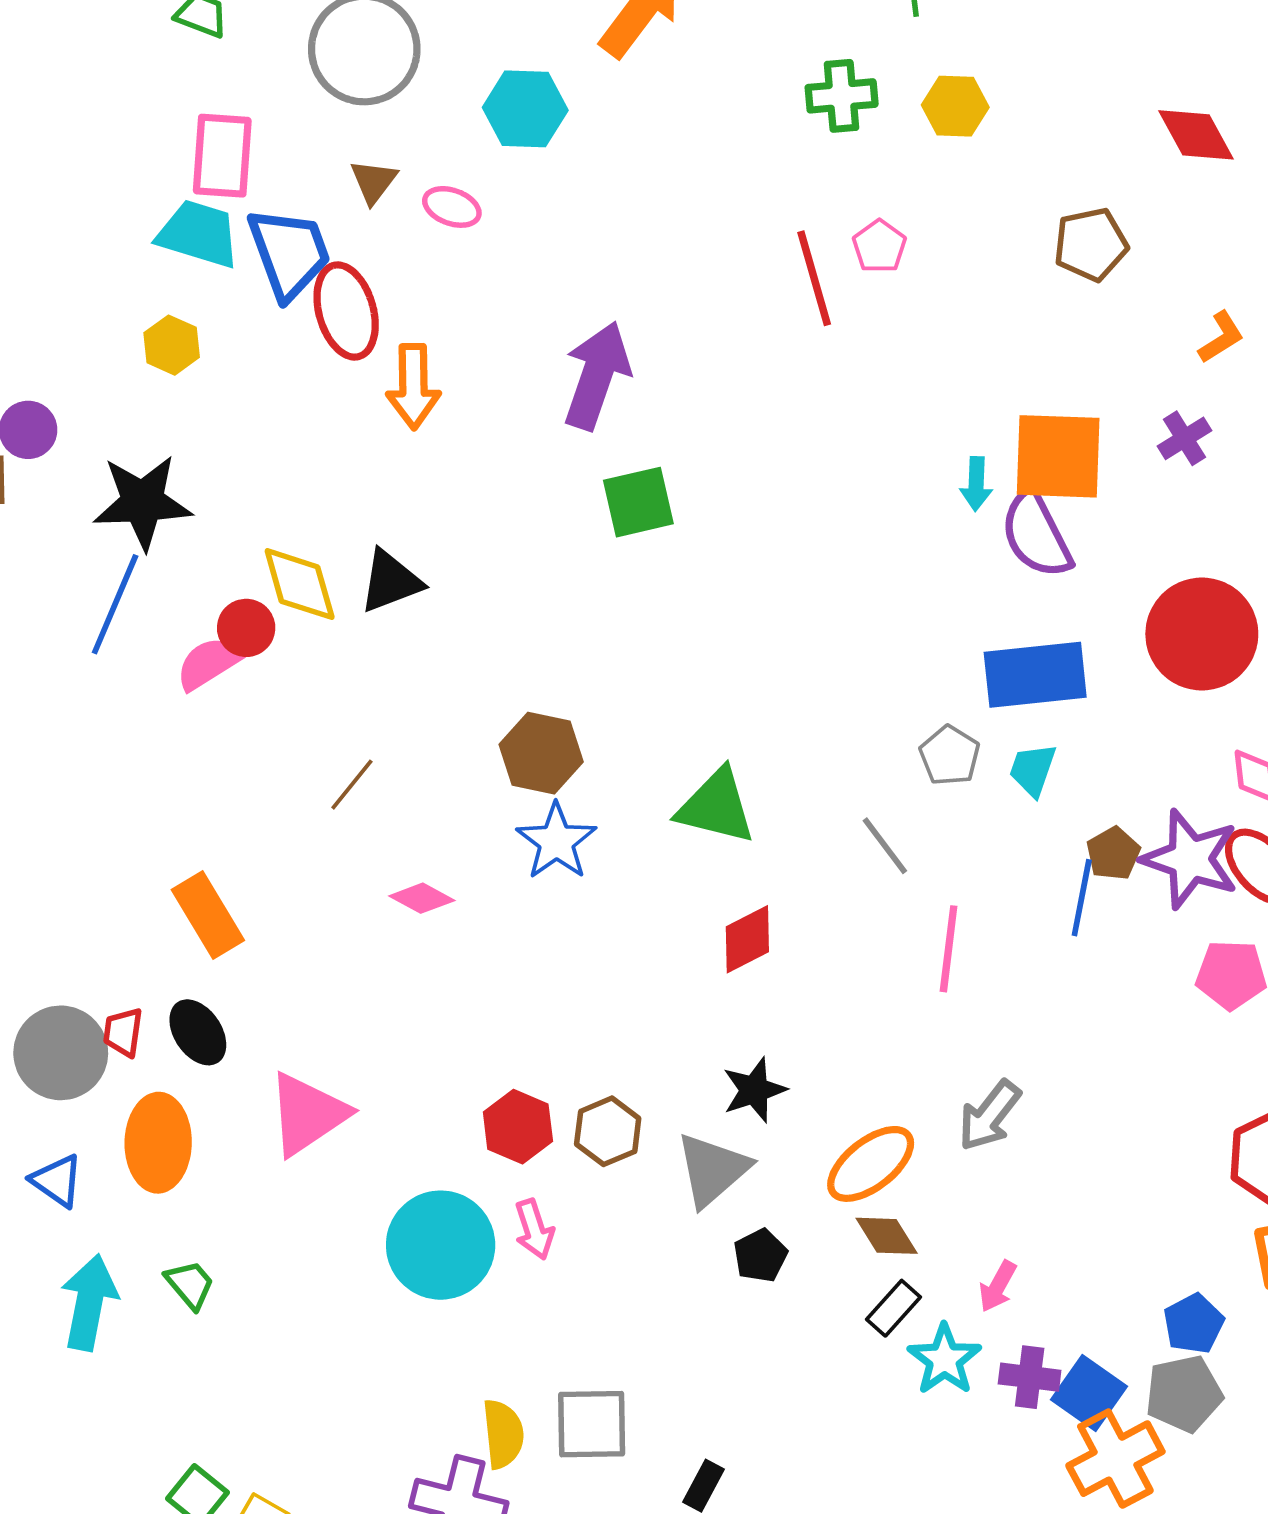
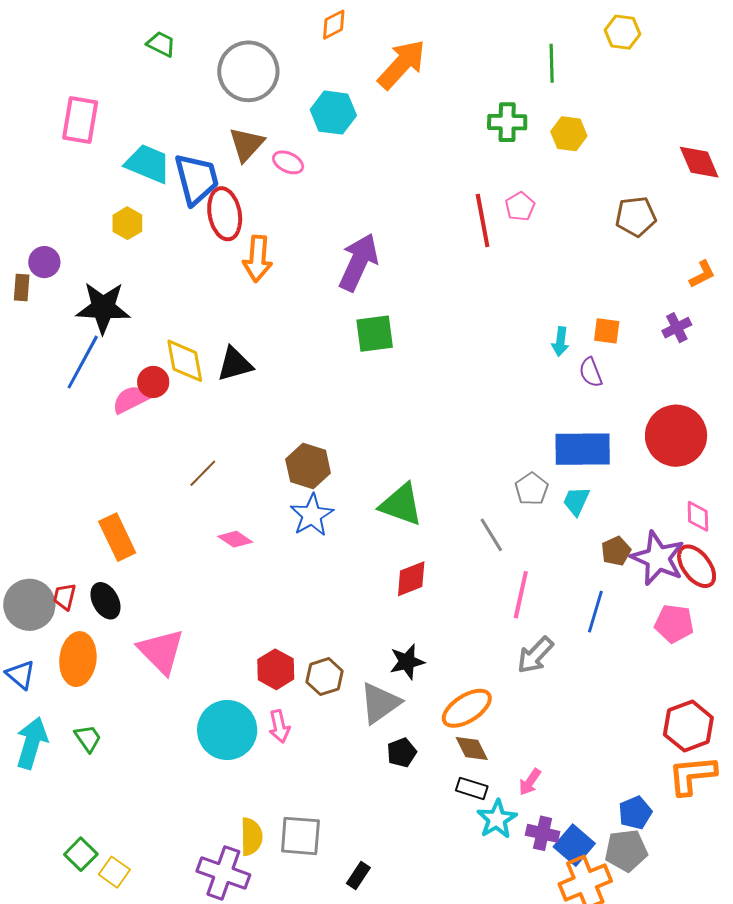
pink rectangle: (222, 156) -> (80, 120), moved
brown triangle: (374, 181) -> (246, 144), size x1.4
orange square: (1058, 456) -> (607, 331), size x0.5
purple semicircle: (1036, 534) -> (591, 372), size x0.6
blue line: (1082, 898) -> (595, 612), moved
pink triangle: (307, 1114) -> (161, 651), turned -46
gray arrow: (989, 1116) -> (535, 655), moved
black rectangle: (893, 1308) -> (472, 788), turned 60

